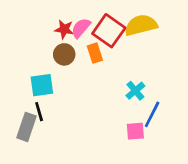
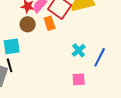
blue line: (152, 114) -> (100, 57), moved

